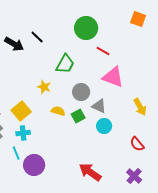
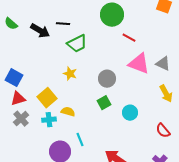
black line: (37, 37) -> (63, 24), turned -40
green trapezoid: (65, 64) -> (77, 44), moved, turned 35
gray triangle: (99, 106) -> (163, 64), moved
yellow semicircle: (58, 111) -> (68, 112), moved
cyan line: (16, 153) -> (80, 140), moved

